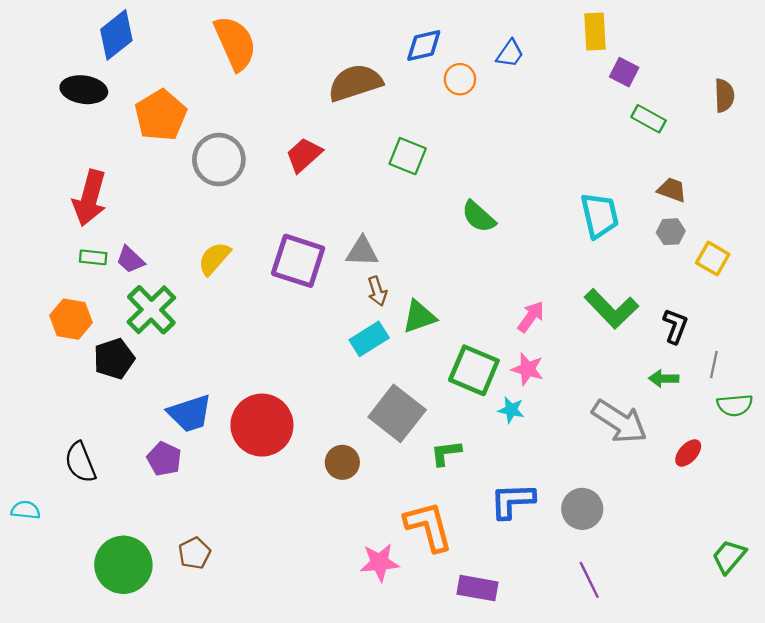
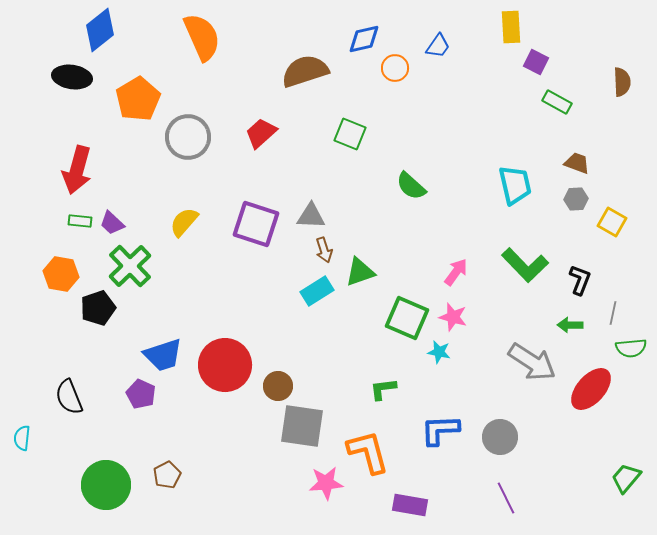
gray square: (397, 413) -> (302, 426), moved, turned -30
red ellipse: (688, 453) -> (591, 389), size x1.8
brown circle: (342, 462) -> (278, 386), moved
cyan semicircle: (26, 510) -> (22, 438), turned -90

